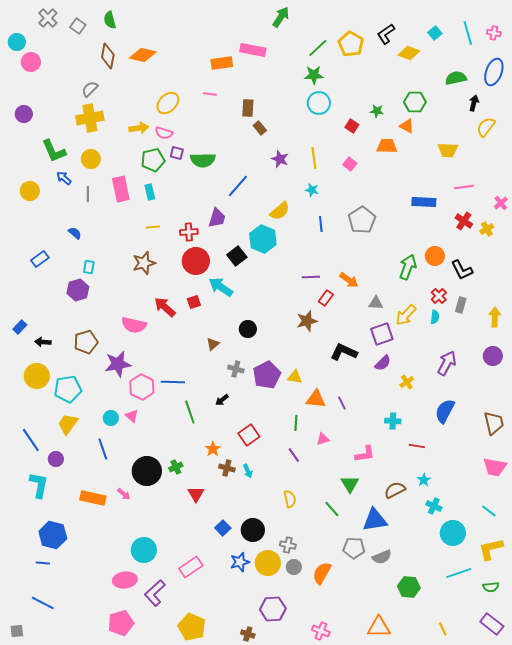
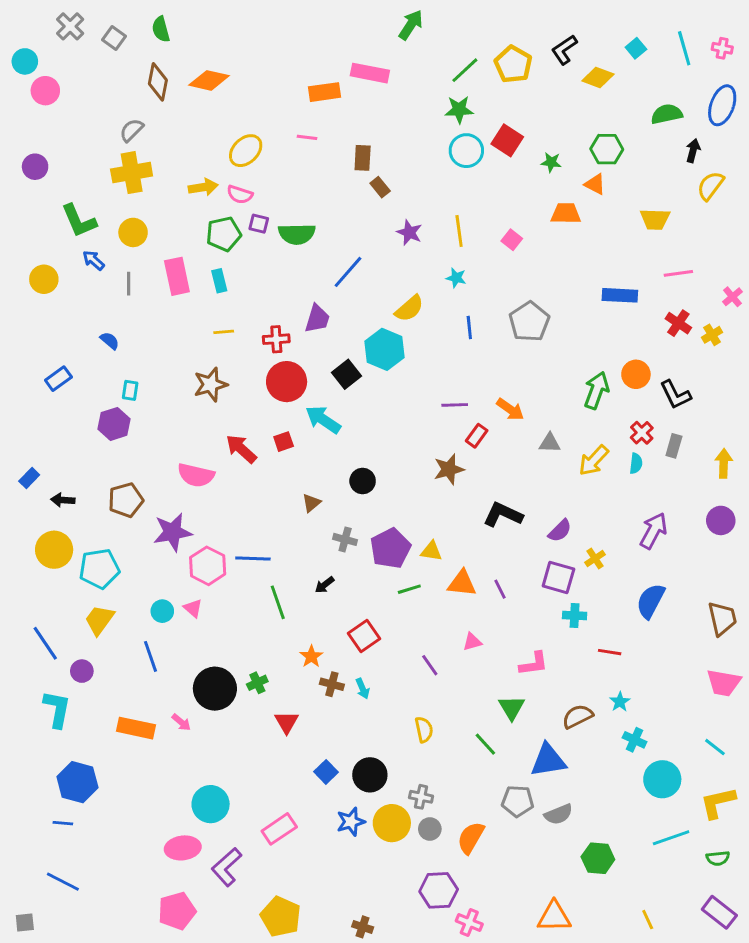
red square: (352, 126) -> (507, 140), moved, size x1.5
purple square: (382, 334) -> (558, 577), moved, turned 35
green line: (296, 423) -> (409, 589), moved, turned 70
purple hexagon: (273, 609) -> (439, 890), moved

